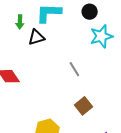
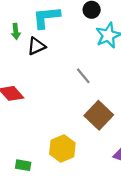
brown square: (84, 106) -> (99, 115), size x1.4

